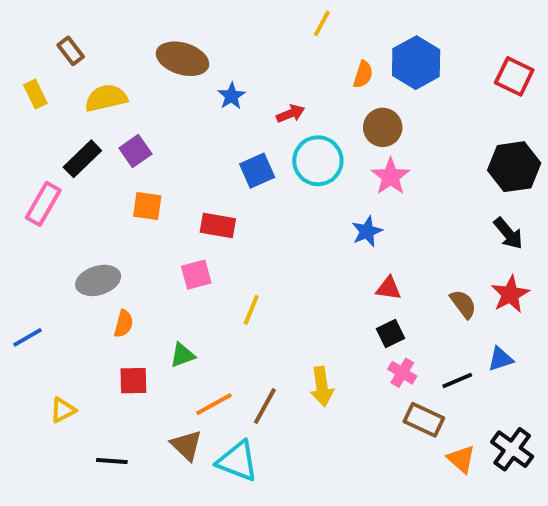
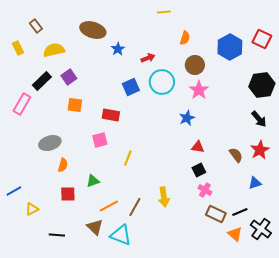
yellow line: (322, 23) -> (164, 12), turned 56
blue hexagon: (416, 63) -> (230, 47), moved
blue line: (27, 337) -> (14, 191), moved
black line: (457, 381) -> (240, 212), moved

